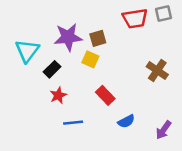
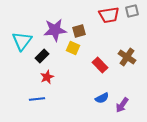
red rectangle: (105, 95) -> (100, 65), moved
blue line: (73, 123) -> (37, 99), moved
purple arrow: (163, 130) -> (122, 105), moved

